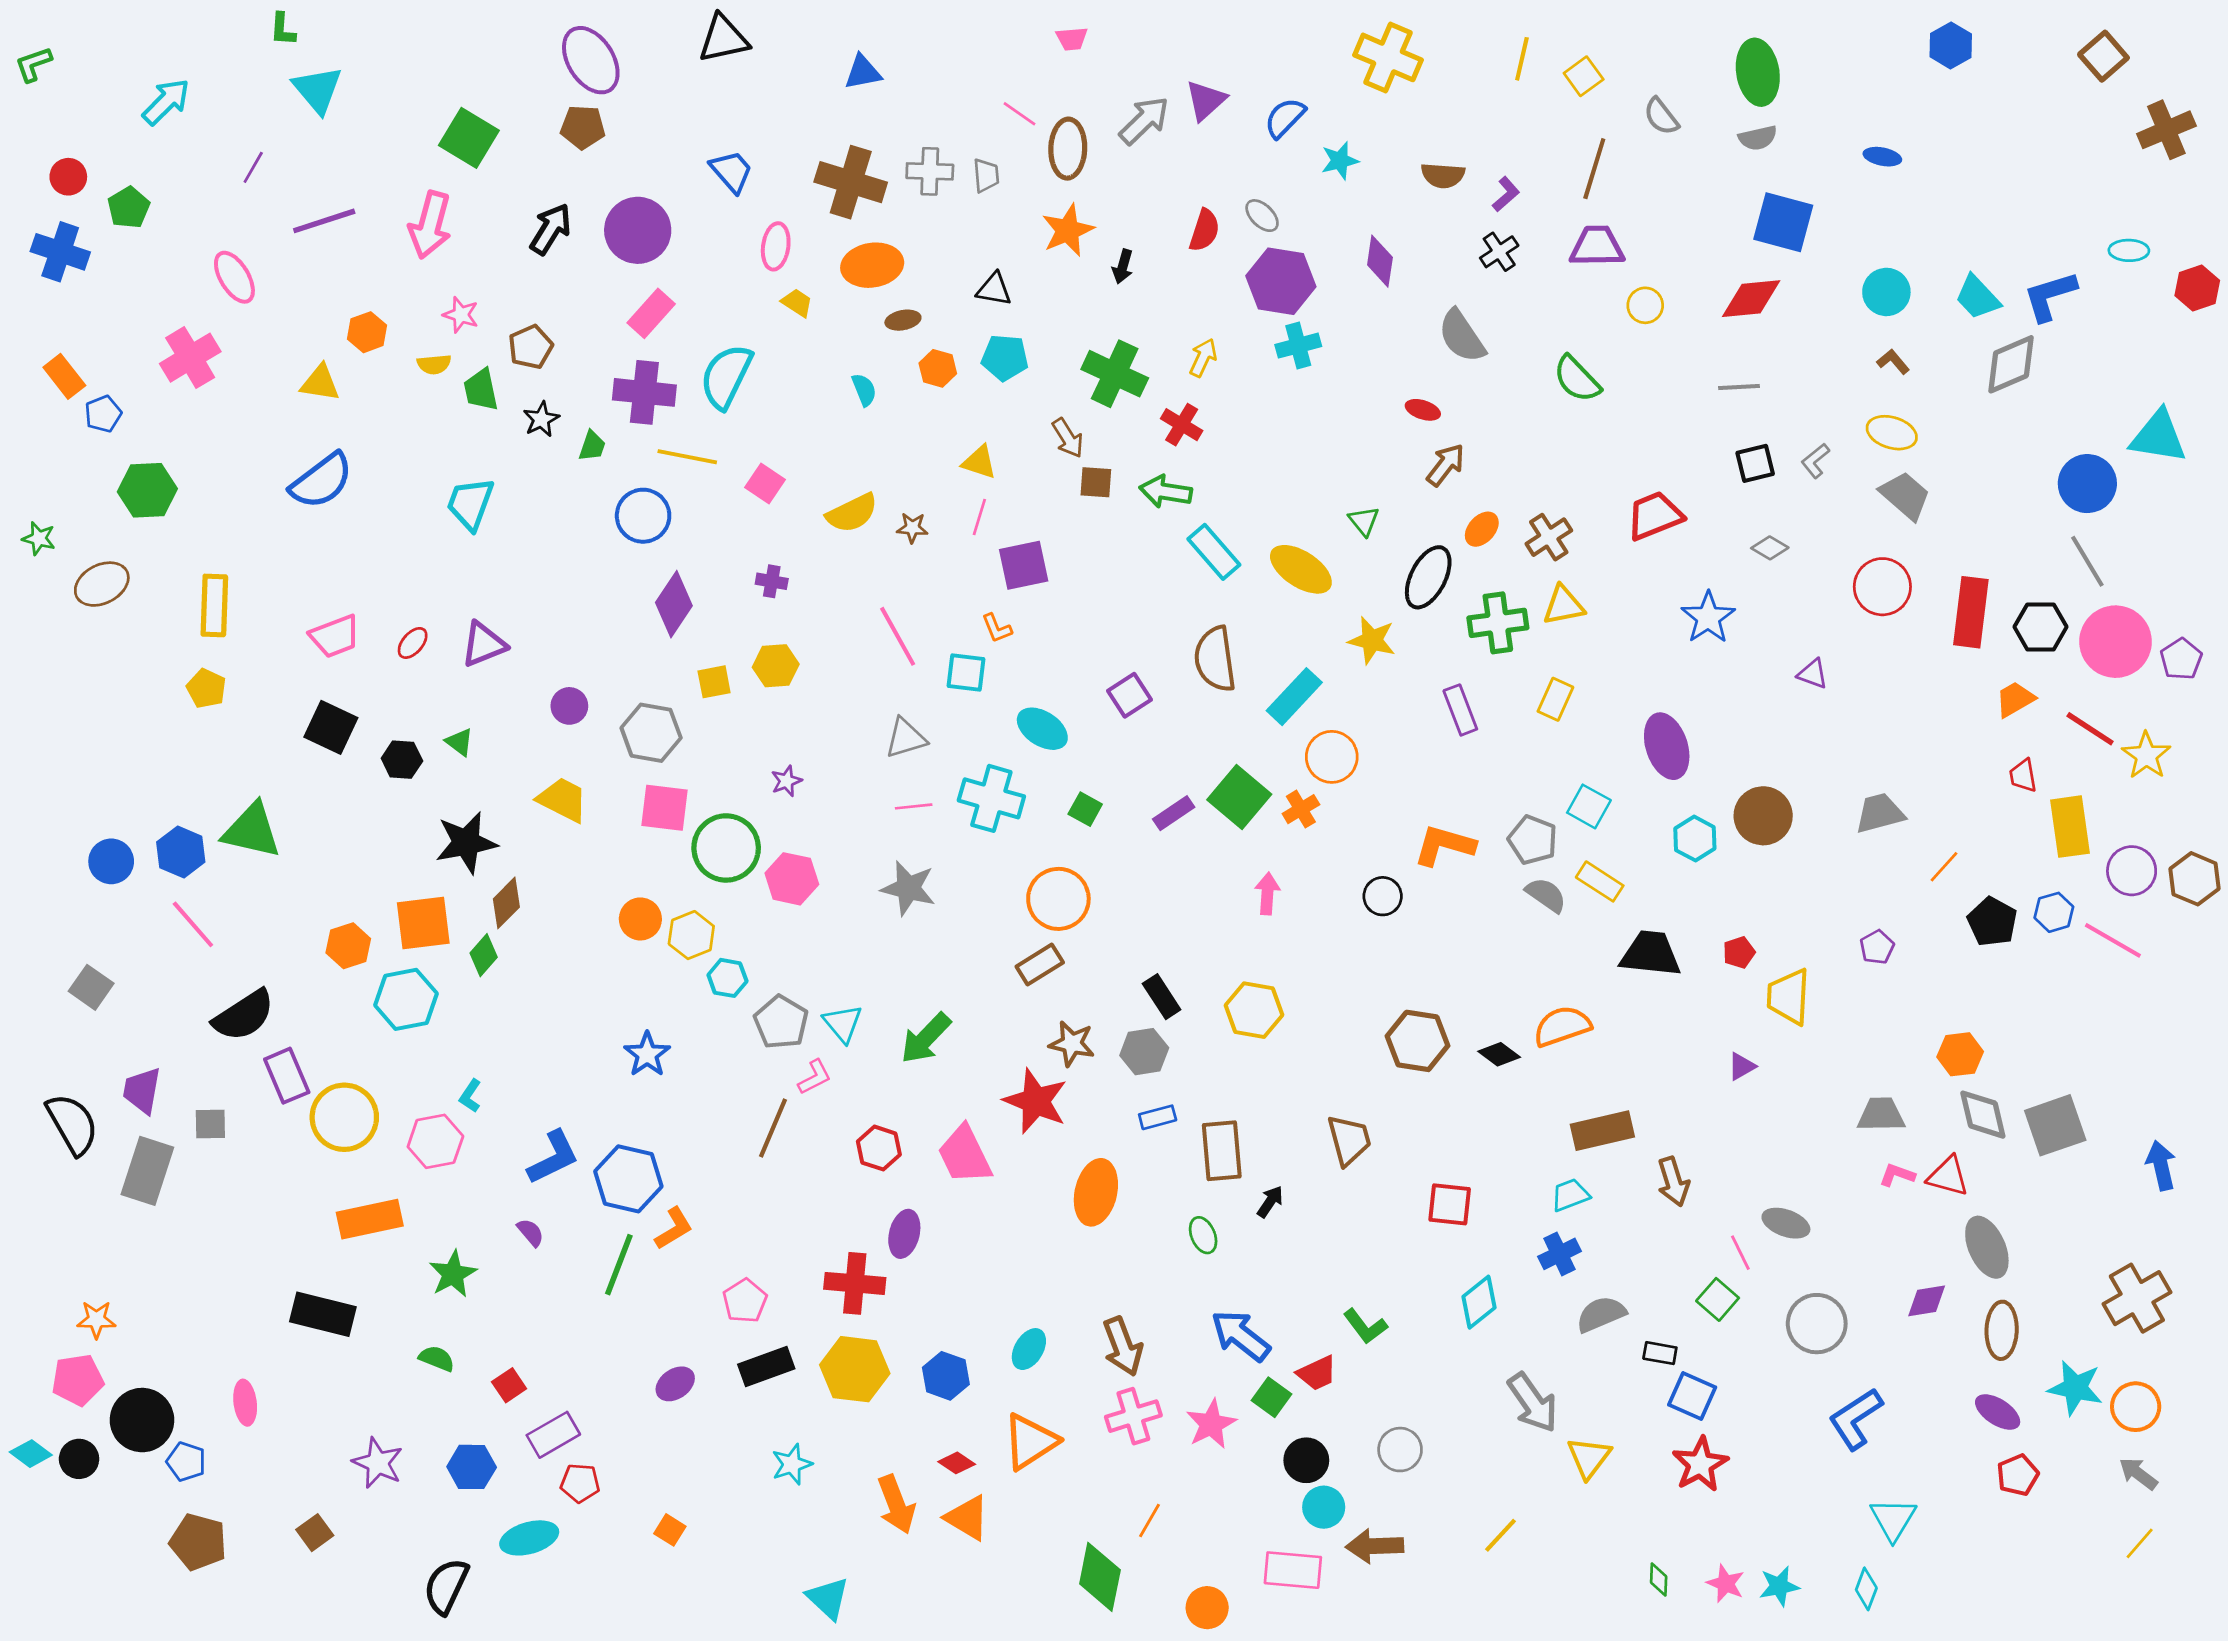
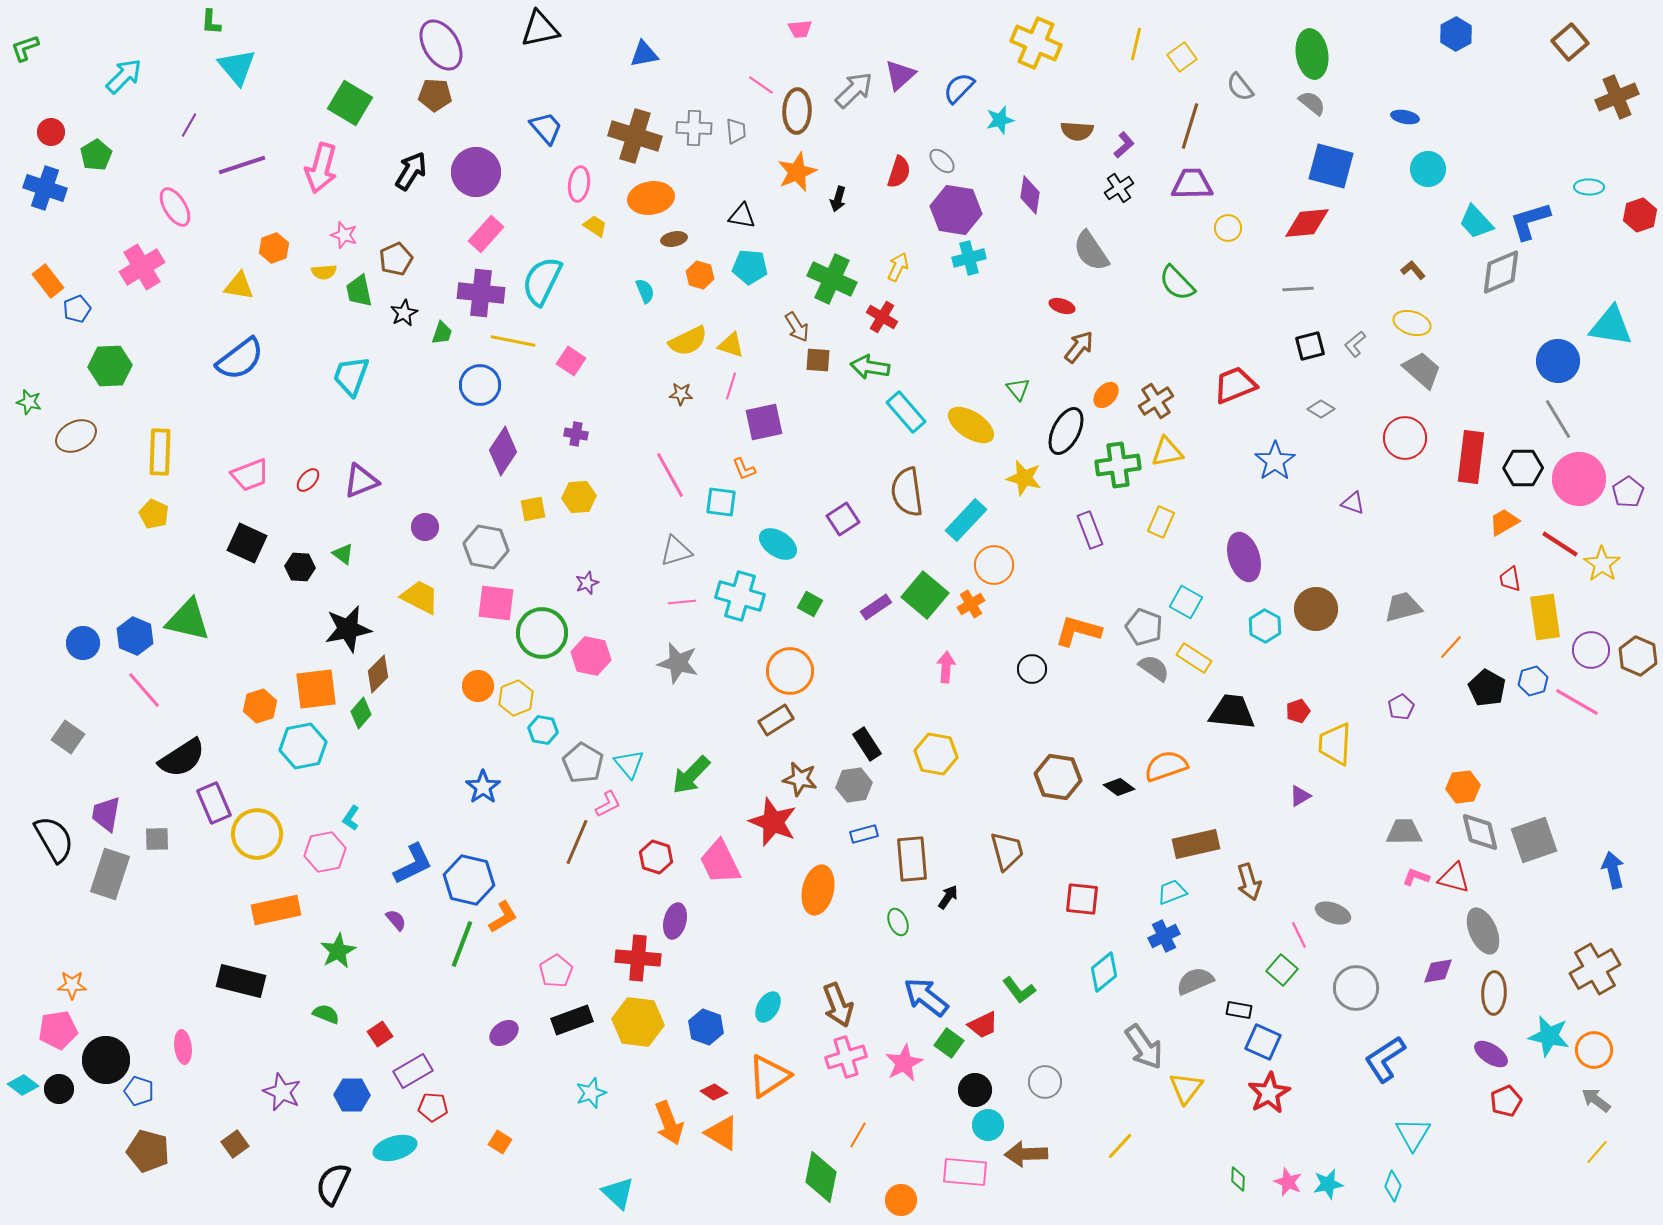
gray semicircle: (1758, 138) -> (1312, 103), turned -128
cyan circle: (1886, 292) -> (1428, 169), moved
yellow semicircle: (852, 513) -> (688, 341), moved

